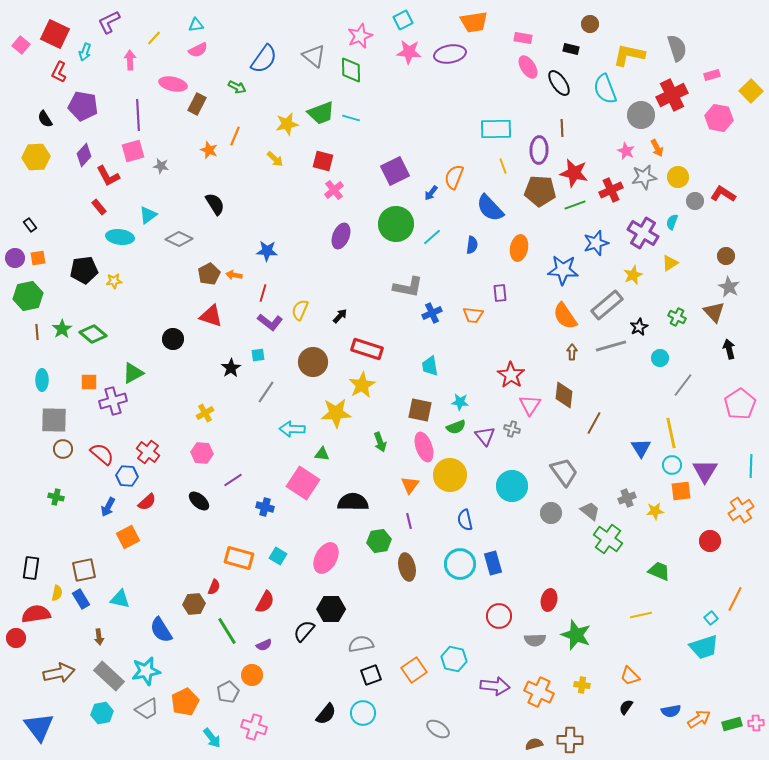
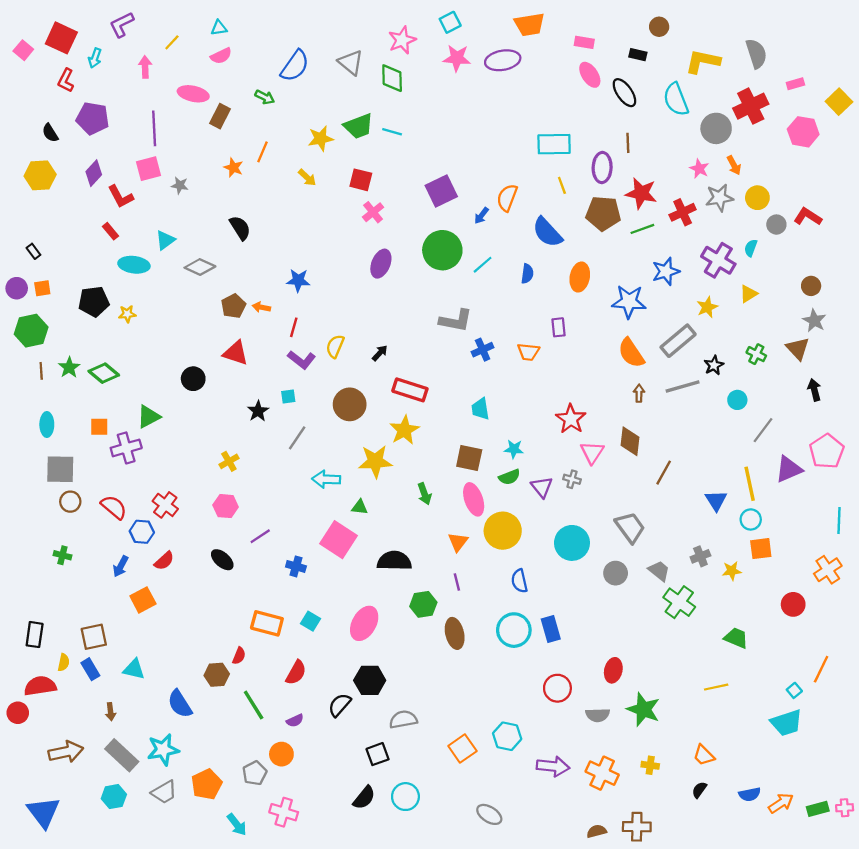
purple triangle: (705, 471) -> (789, 469), moved, turned 36
black square: (371, 675) -> (378, 754), moved

